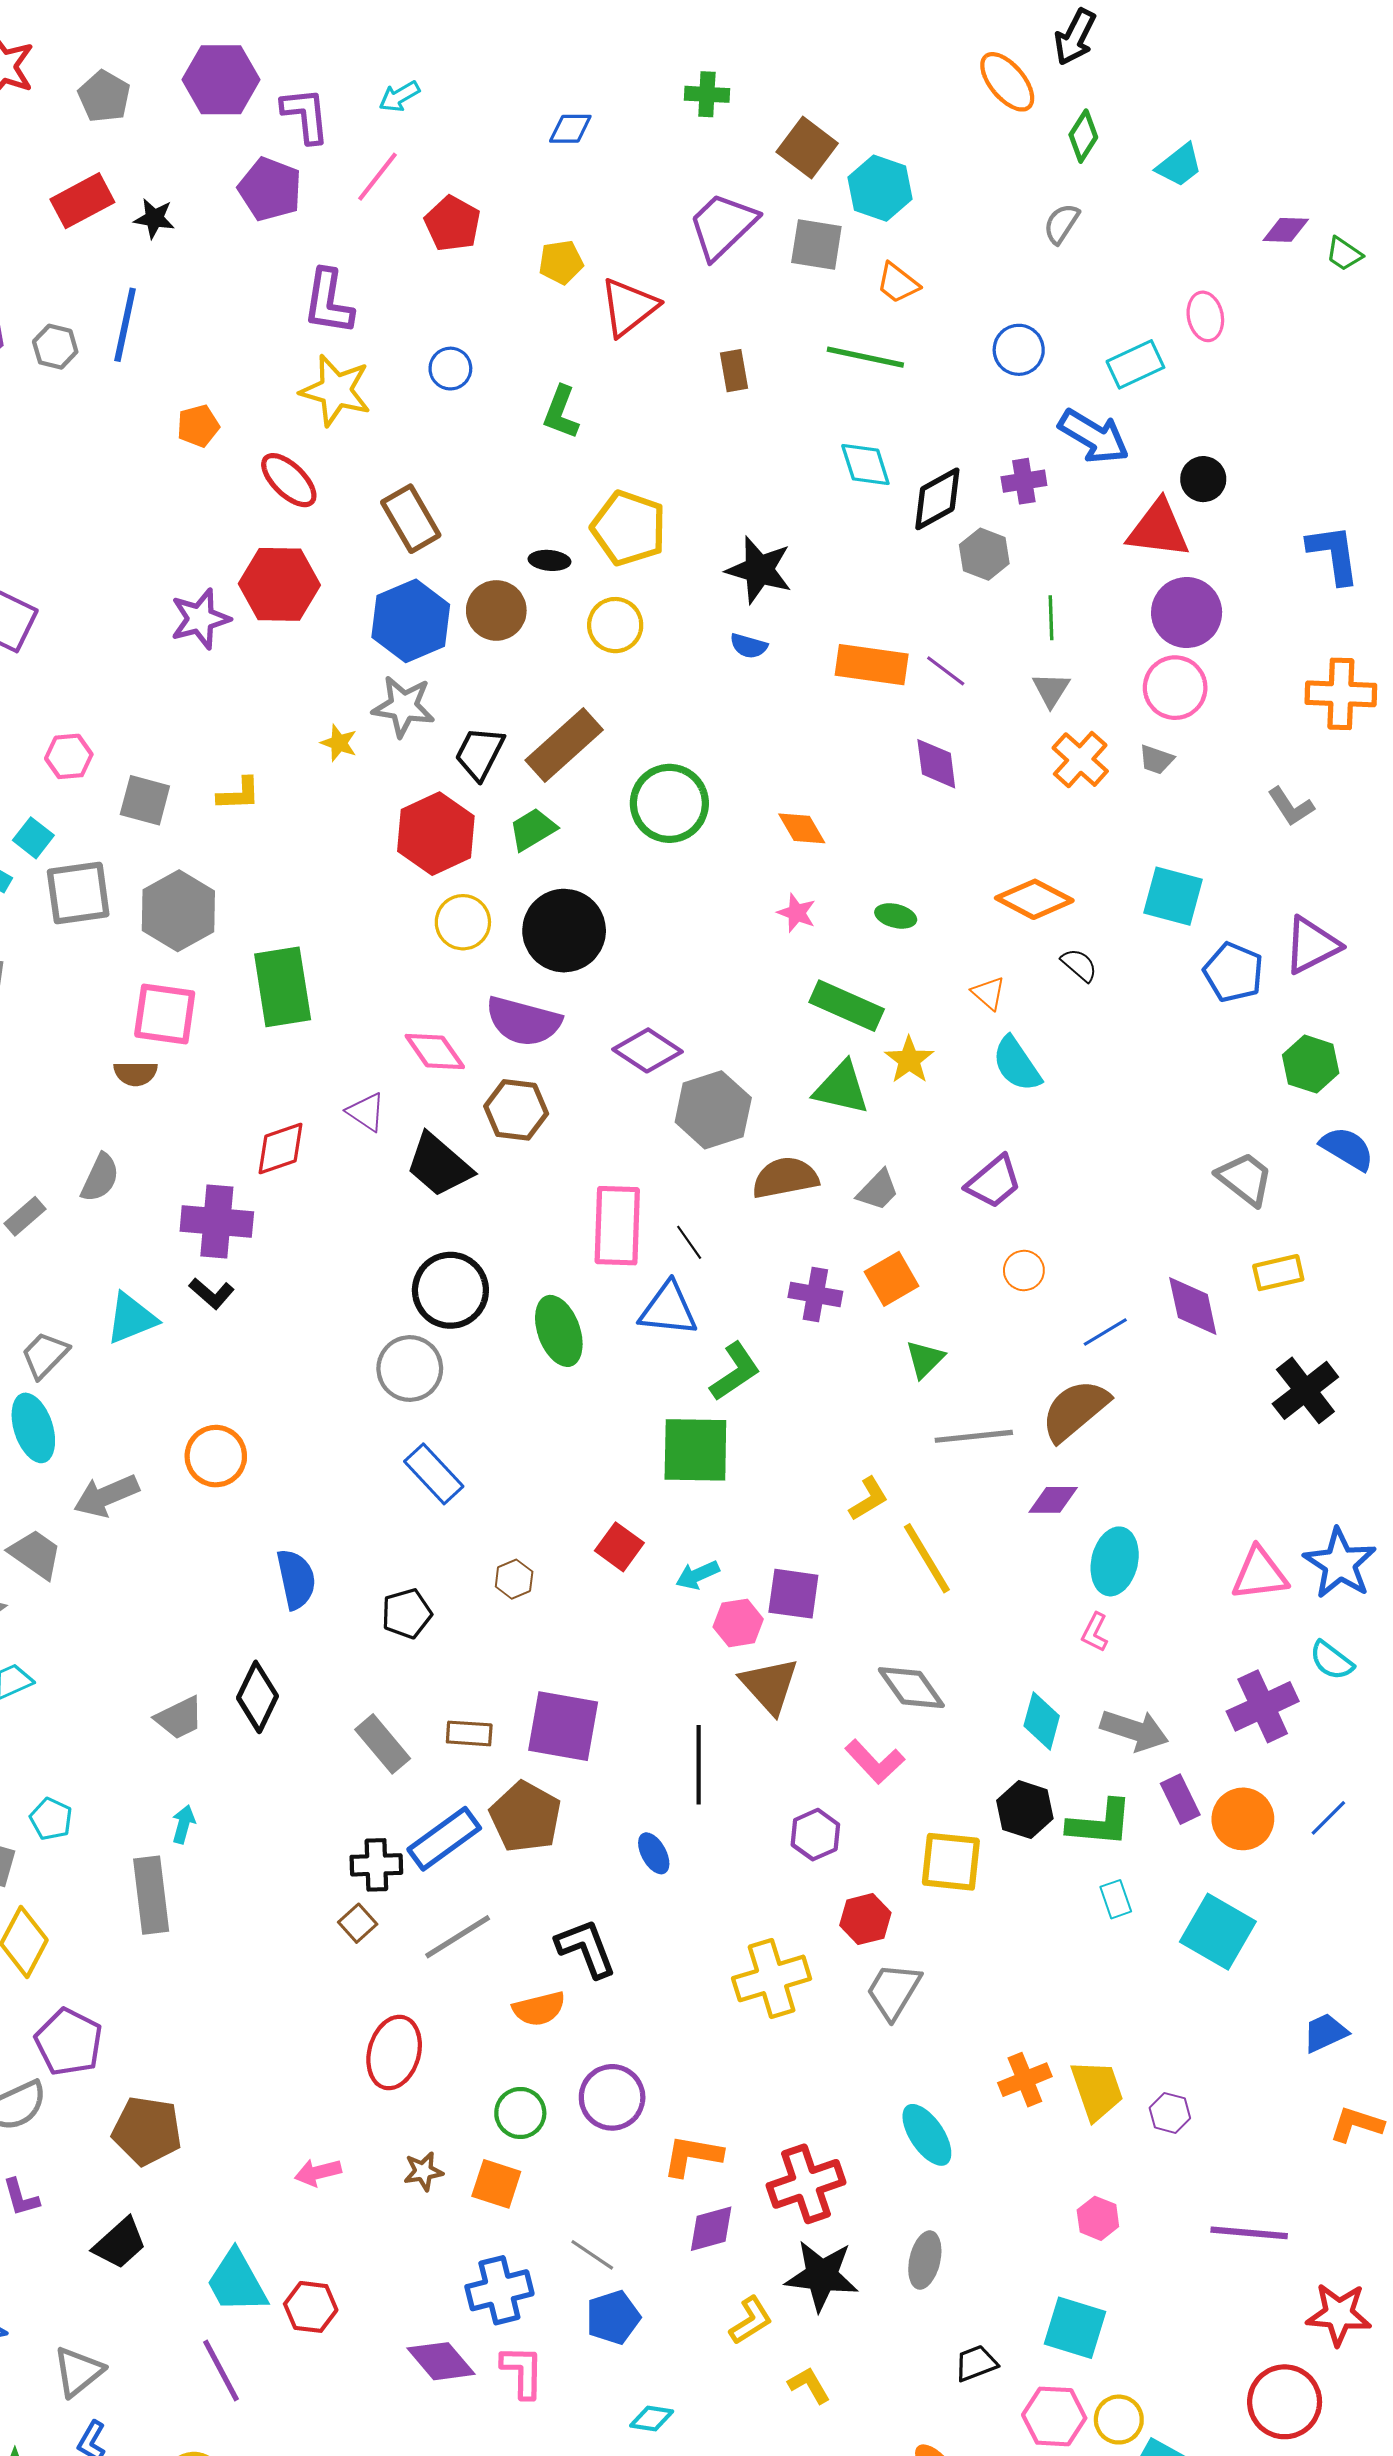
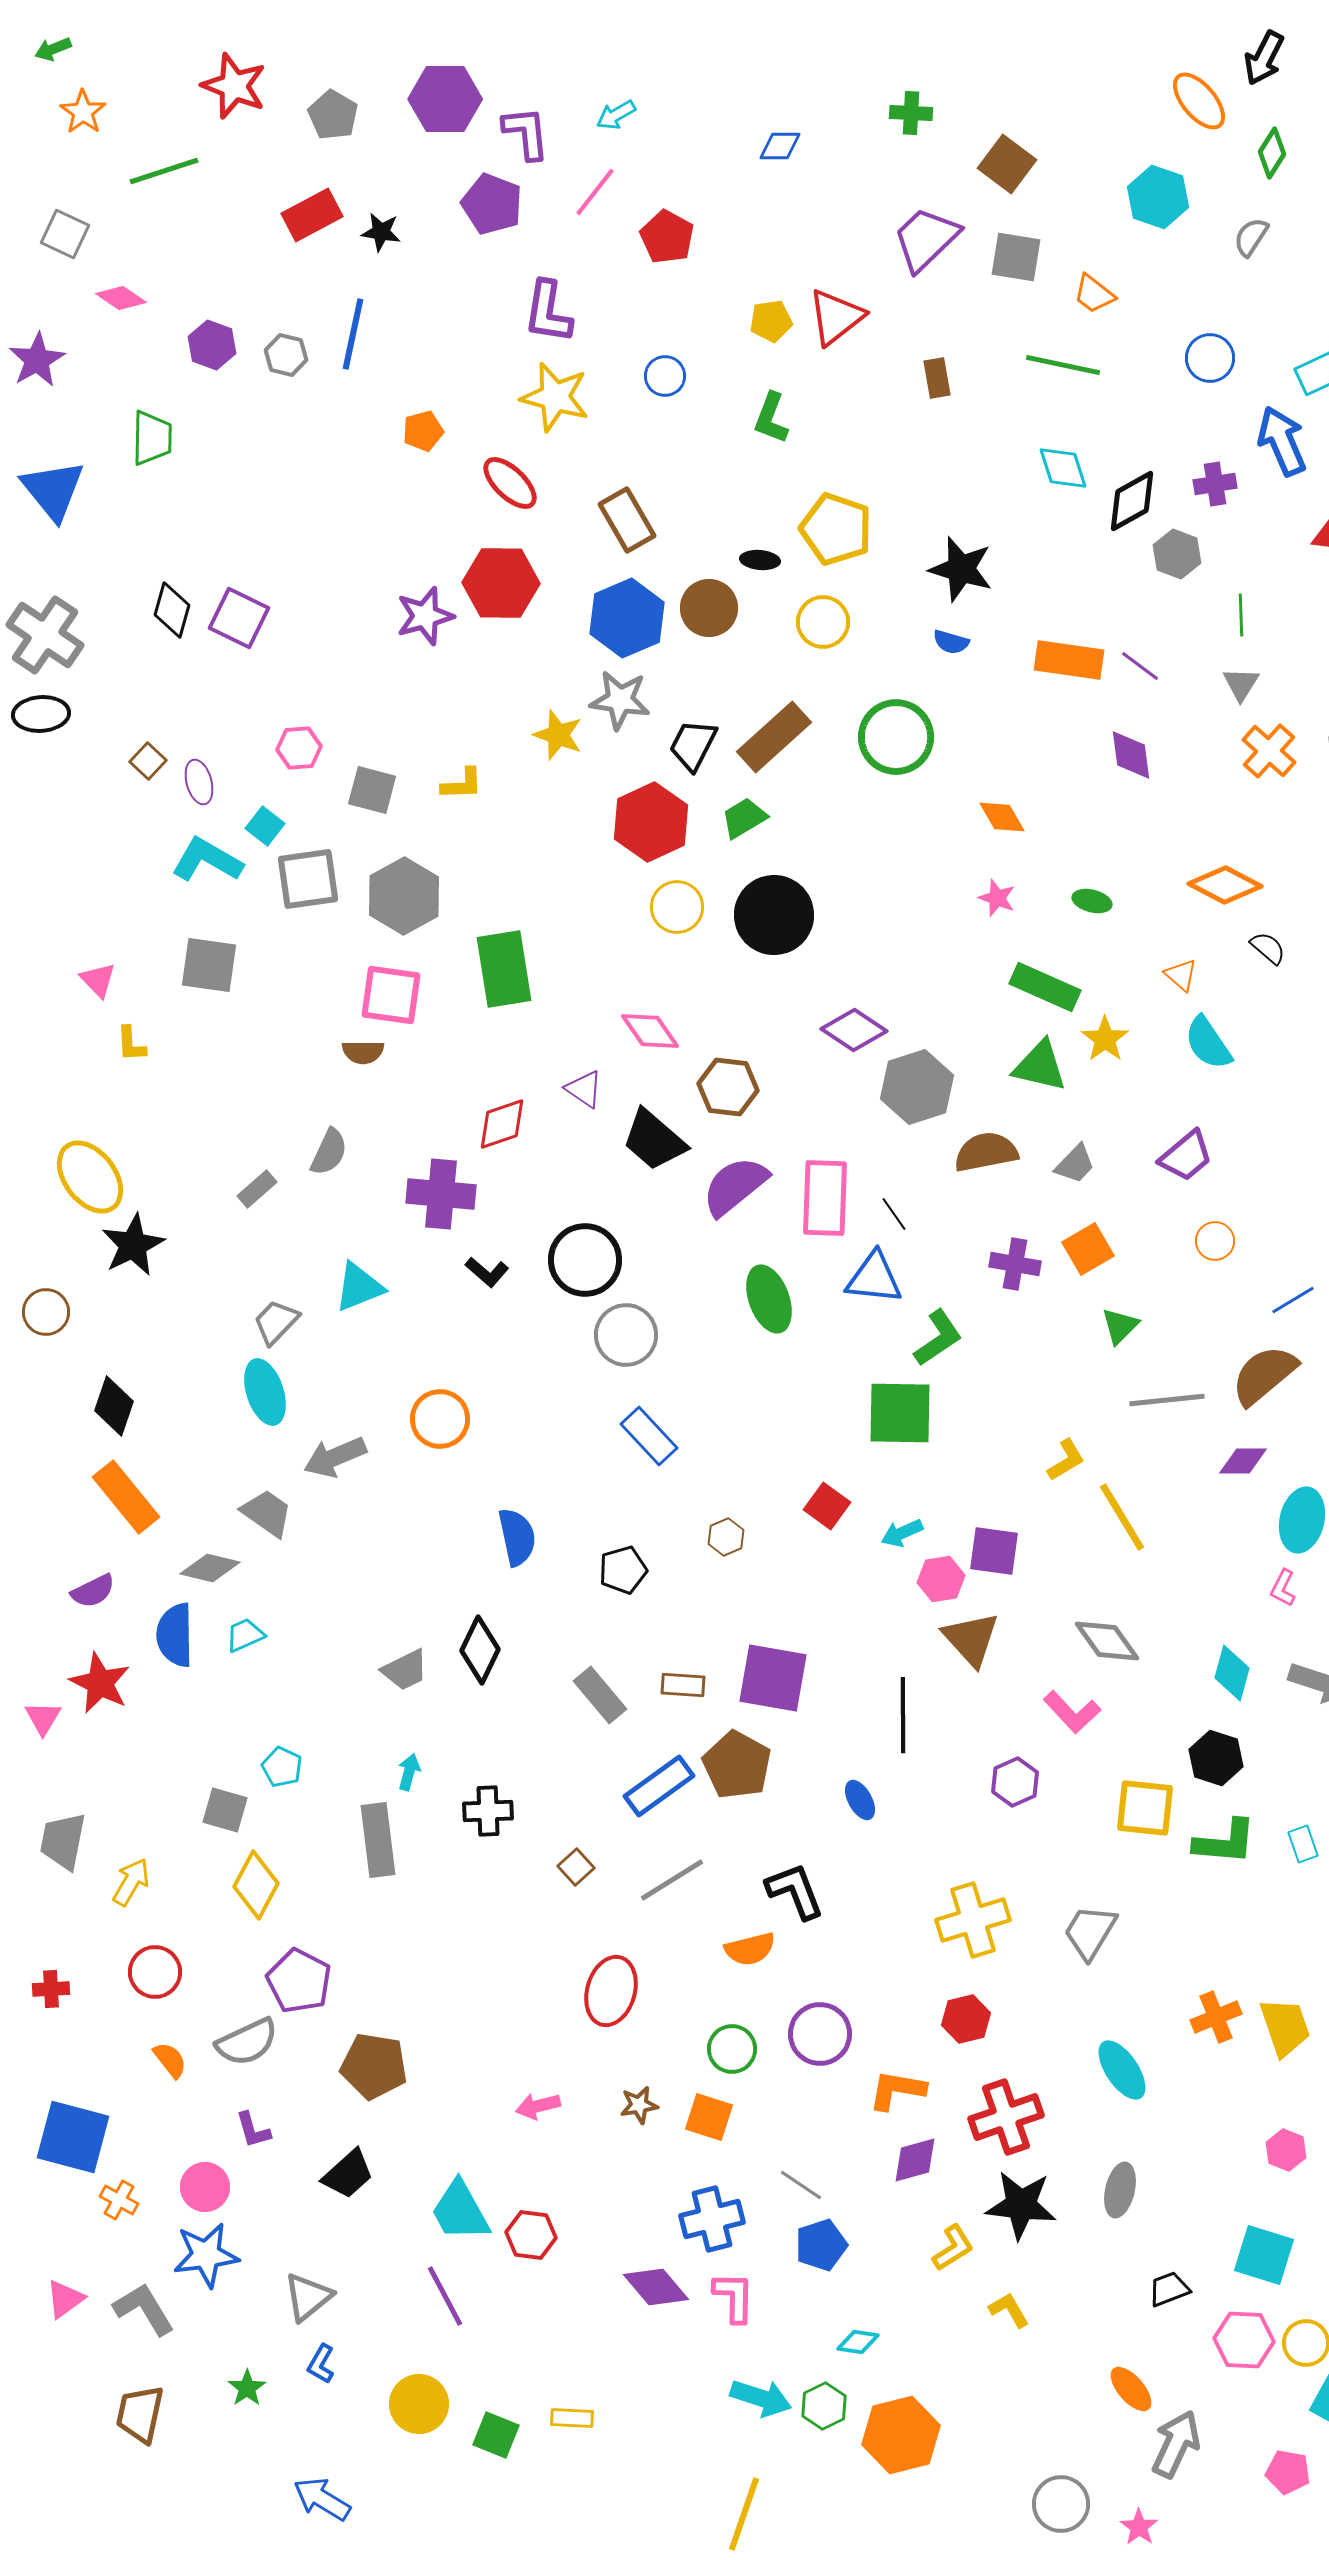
cyan hexagon: (880, 188) -> (1158, 197), moved
yellow pentagon: (561, 262) -> (771, 321), moved
blue arrow: (1094, 436) -> (1282, 441), turned -144
yellow star: (339, 743) -> (558, 735), size x1.4
green circle: (669, 803) -> (896, 737), moved
purple semicircle: (523, 1021) -> (735, 1186), moved, turned 126
black circle: (450, 1290) -> (585, 1260), moved
black L-shape: (212, 1293) -> (487, 1272), moved
green L-shape: (1100, 1823) -> (1225, 1842), moved
black cross: (376, 1865) -> (488, 1811), moved
red hexagon: (865, 1919) -> (966, 2019), moved

